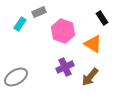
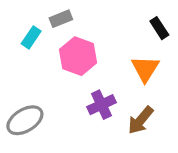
pink hexagon: (63, 31) -> (78, 56), moved
orange triangle: (93, 44) -> (145, 69), turned 30

